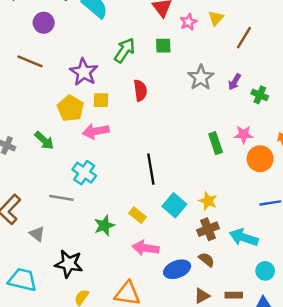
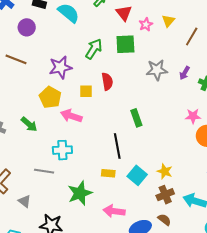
green square: (163, 46) -> (125, 44), size x1.5
purple star: (84, 72) -> (61, 67), turned 30
gray star: (201, 77) -> (157, 70), turned 30
yellow square: (101, 100) -> (86, 91), moved
pink arrow: (96, 131) -> (71, 116), turned 30
green rectangle: (216, 143) -> (136, 118), moved
cyan cross: (84, 173) -> (62, 150), turned -36
yellow rectangle: (138, 215) -> (108, 173), moved, turned -32
green star: (104, 225) -> (80, 193), size x1.4

